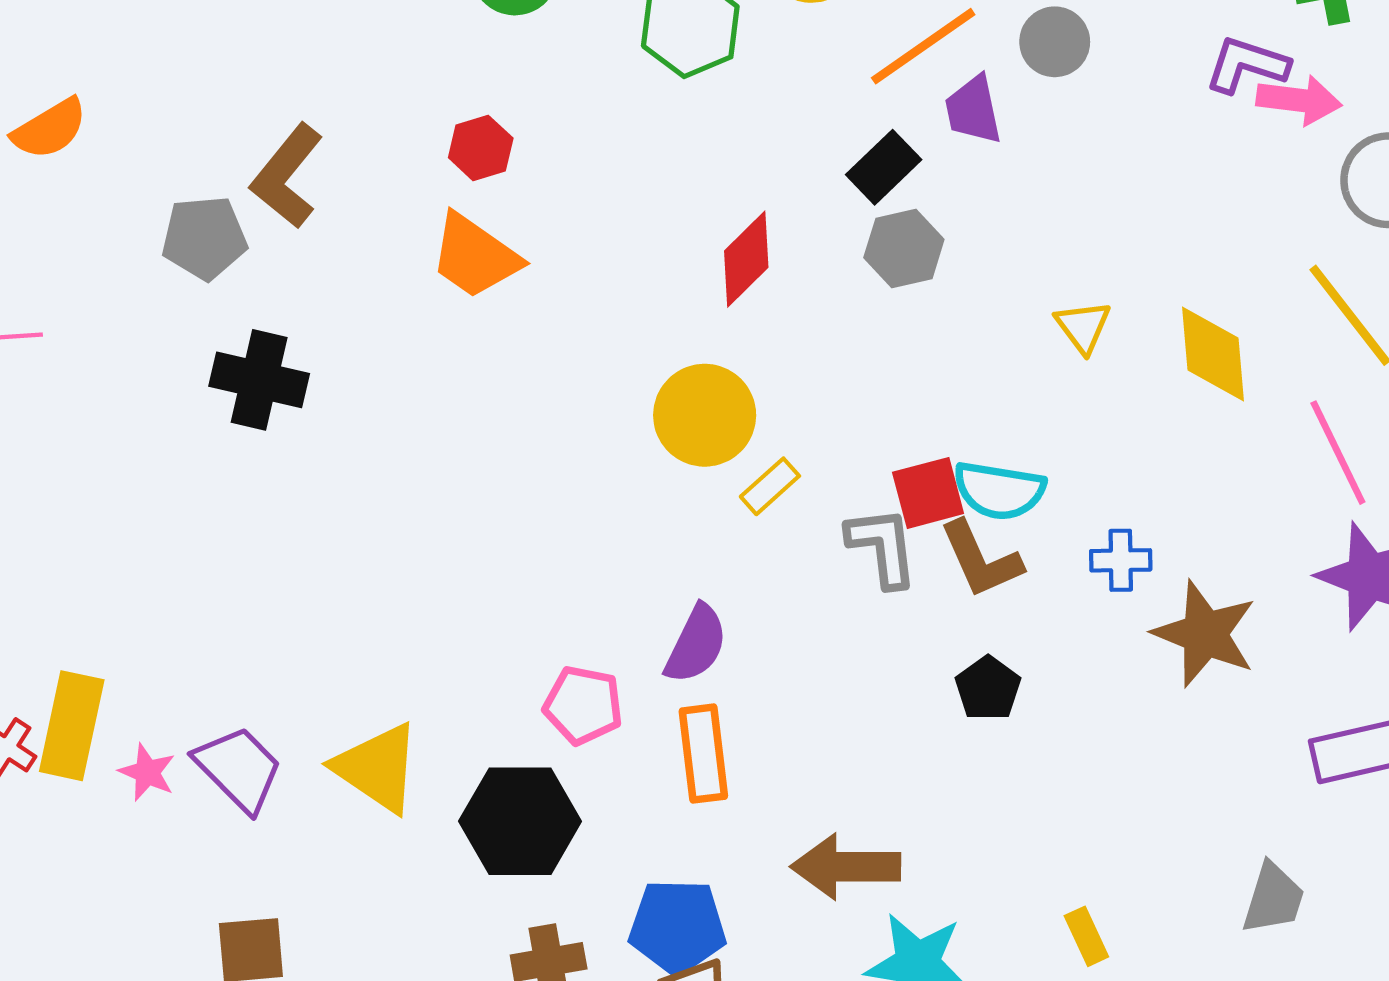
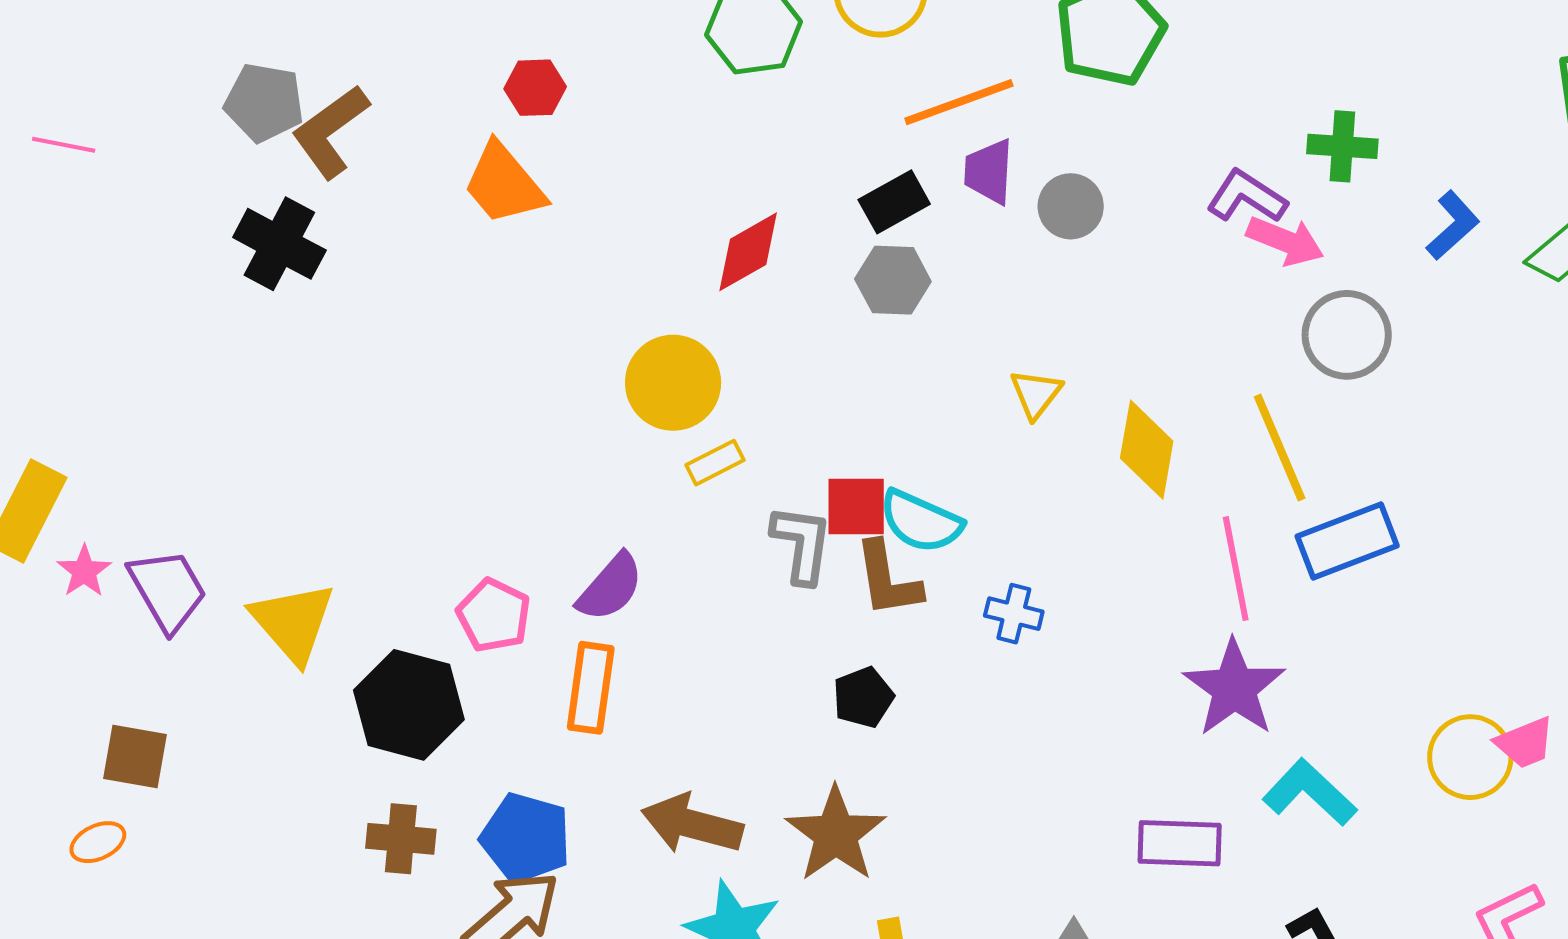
gray circle: (1055, 42) -> (1071, 206), moved
brown L-shape: (287, 176) -> (330, 132), moved
brown star: (1205, 634) -> (836, 834), moved

